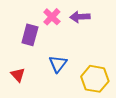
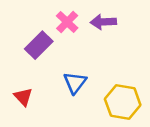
purple rectangle: (30, 35) -> (39, 45), turned 30

